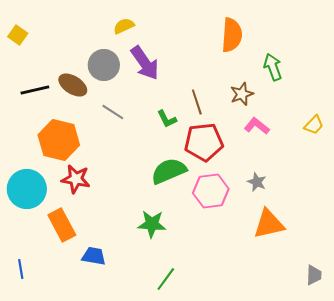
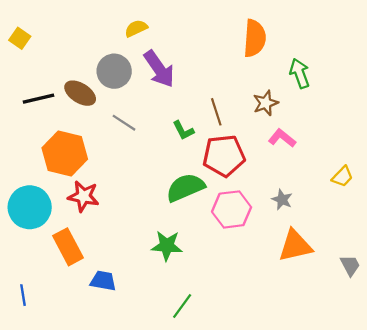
yellow trapezoid: (314, 125) -> (342, 177), moved
gray trapezoid: (314, 275) -> (350, 265), moved, turned -30

